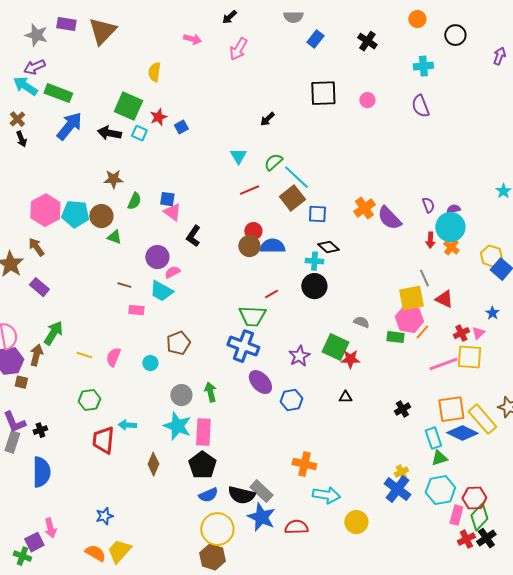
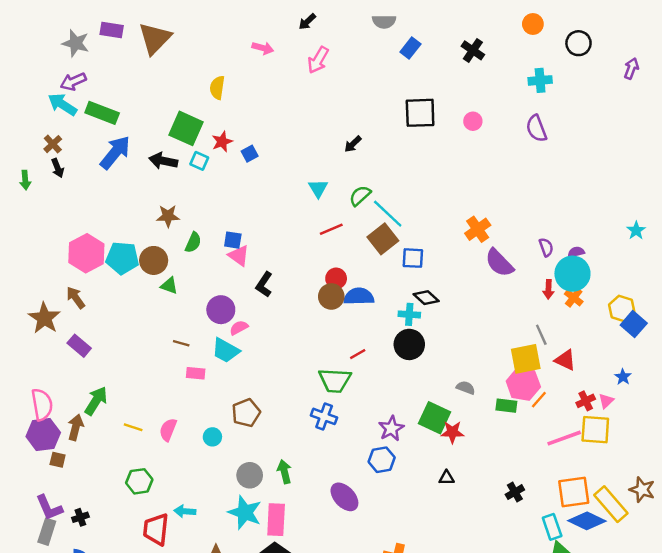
orange cross: (364, 208) -> (478, 229), moved
blue cross: (243, 346) -> (324, 416), size x0.7
purple ellipse: (260, 382) -> (344, 497), moved
blue hexagon: (291, 400) -> (382, 460), moved

